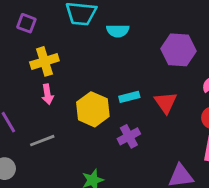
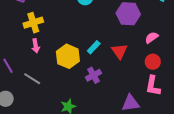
cyan rectangle: (129, 97) -> (94, 47), turned -32
gray line: (42, 141) -> (32, 79), turned 54

